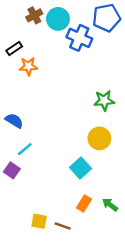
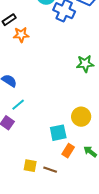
yellow circle: (99, 138) -> (81, 117), moved
cyan square: (80, 168) -> (58, 133), moved, turned 30

